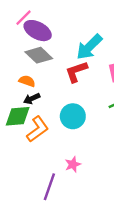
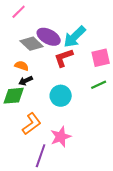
purple ellipse: (38, 31) -> (49, 37), moved
orange L-shape: (38, 129) -> (32, 124), moved
pink star: (73, 164) -> (61, 137), size x1.5

